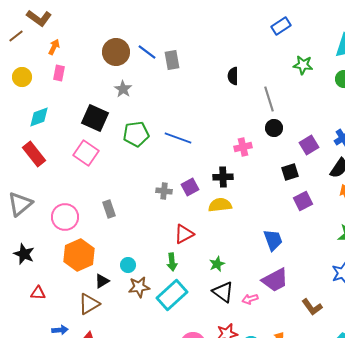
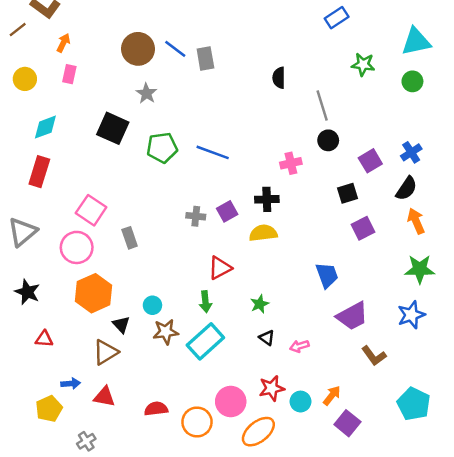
pink square: (86, 153) -> (91, 210), moved
red rectangle: (34, 154) -> (39, 172), turned 55
purple trapezoid: (275, 280) -> (352, 316), moved
black triangle: (102, 281) -> (121, 324), turned -42
black triangle: (223, 292) -> (267, 338), size x0.6

